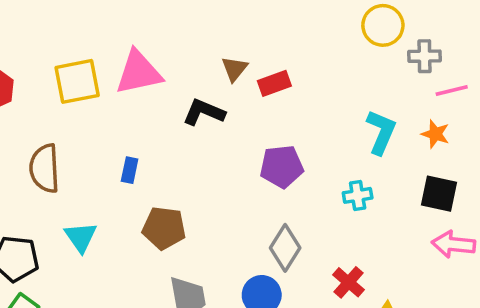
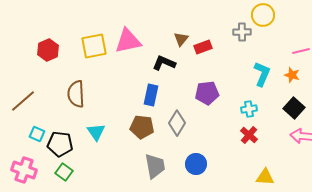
gray cross: (425, 56) -> (242, 32), moved
blue rectangle: (130, 170) -> (151, 95), moved, size x1.5
black square: (439, 194) -> (294, 108), turned 30
gray diamond: (285, 248) -> (177, 123), moved
red cross: (349, 282) -> (249, 135), moved

